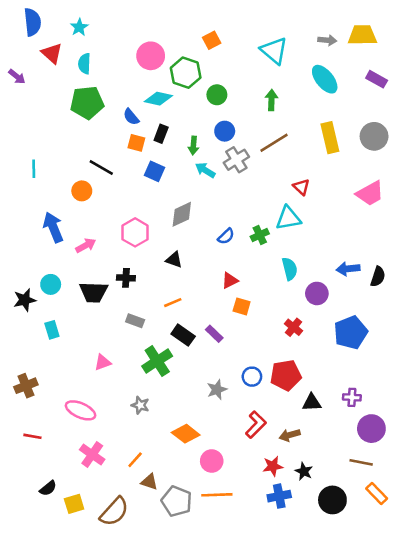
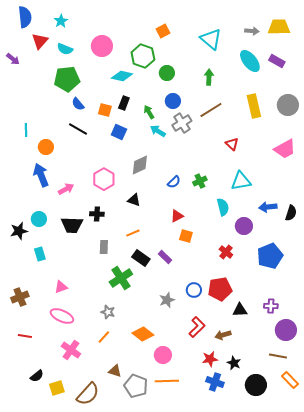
red triangle: (52, 53) -> (40, 41), turned 30
pink circle: (151, 56) -> (102, 46), moved
cyan semicircle: (84, 64) -> (65, 49), turned -70
purple rectangle: (377, 79) -> (277, 61), moved
blue semicircle: (131, 117) -> (78, 104), moved
green arrow: (194, 145) -> (149, 112), turned 144
orange circle: (82, 191) -> (46, 147), moved
cyan triangle: (288, 218) -> (241, 181), moved
gray rectangle: (135, 321) -> (104, 247), turned 72
pink triangle: (103, 362) -> (61, 287), moved
orange line: (135, 460) -> (104, 337), moved
blue cross: (279, 496) -> (215, 382), turned 30

